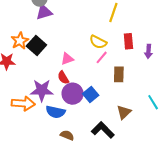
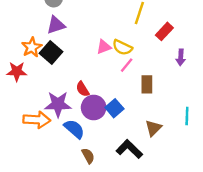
purple triangle: (44, 12) -> (56, 25), moved
red rectangle: (128, 41) -> (164, 31), moved, turned 49
pink triangle: (67, 59) -> (104, 47), moved
cyan line: (153, 102) -> (187, 116), turned 35
blue semicircle: (56, 112) -> (74, 129), turned -150
brown semicircle: (67, 135) -> (88, 156), turned 40

